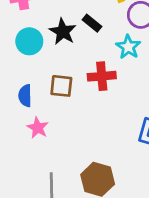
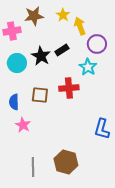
black rectangle: (92, 23) -> (62, 50), turned -72

